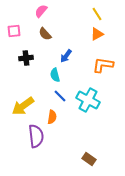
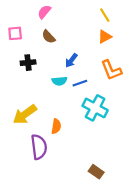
orange L-shape: (103, 65) -> (111, 70), turned -120
cyan semicircle: (55, 75) -> (59, 81), turned -80
blue line: (60, 96) -> (80, 83), moved, turned -64

